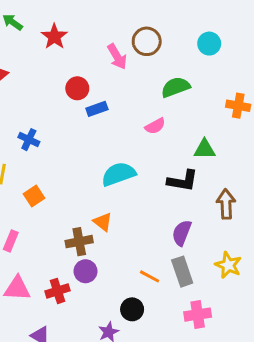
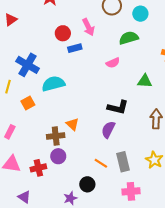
cyan circle: (209, 44) -> (140, 14), moved
pink arrow: (117, 57) -> (88, 27), moved
blue cross: (29, 140) -> (28, 65), size x1.6
cyan semicircle: (119, 174) -> (53, 84), moved
black L-shape: (183, 181) -> (118, 107), moved
purple semicircle: (182, 233) -> (108, 130), moved

